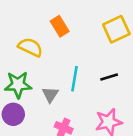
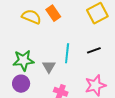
yellow semicircle: (30, 47) -> (31, 17), moved

